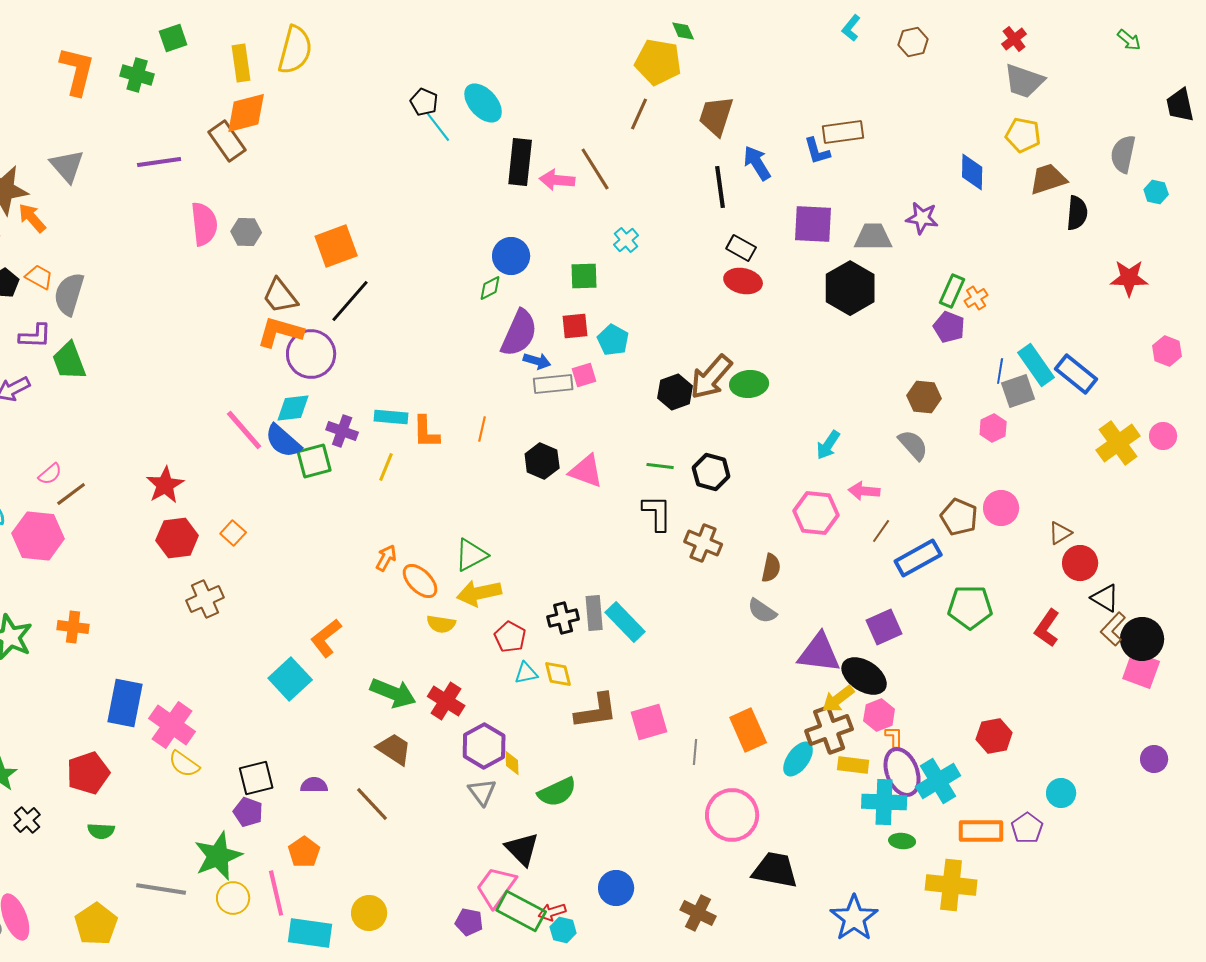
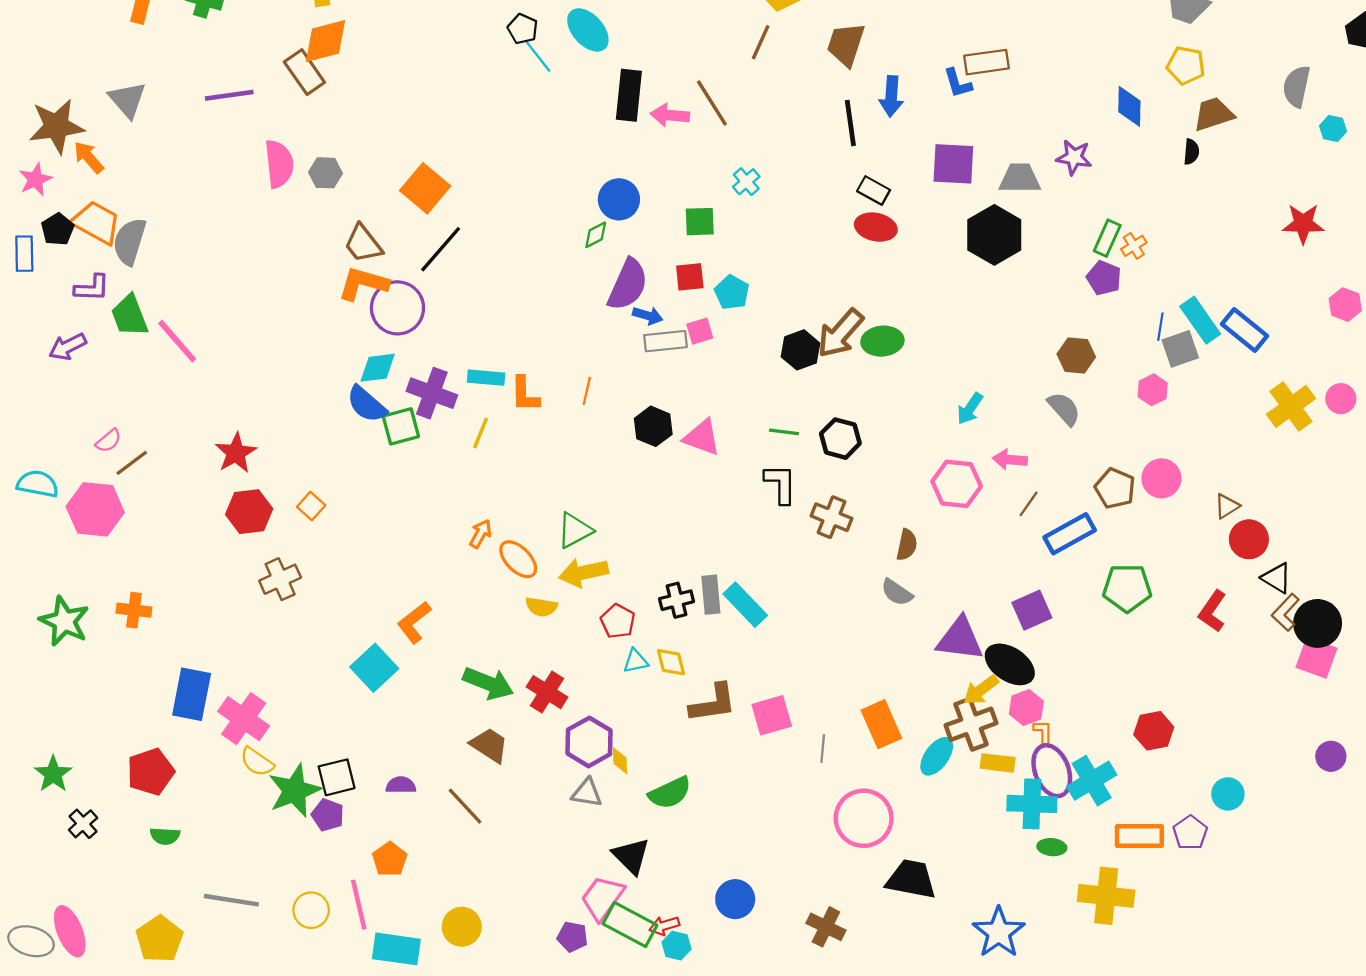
blue arrow: (757, 163) -> (891, 96), turned -144
black semicircle: (1077, 213) -> (1191, 152), moved, size x0.7
orange square: (336, 246) -> (425, 188), turned -30
orange trapezoid: (39, 277) -> (96, 223), size x1.6
pink line: (244, 430) -> (177, 341), moved
purple cross: (342, 431) -> (432, 393), size x1.4
gray triangle: (482, 792) -> (587, 793), turned -44
green star: (218, 856) -> (295, 791), moved

